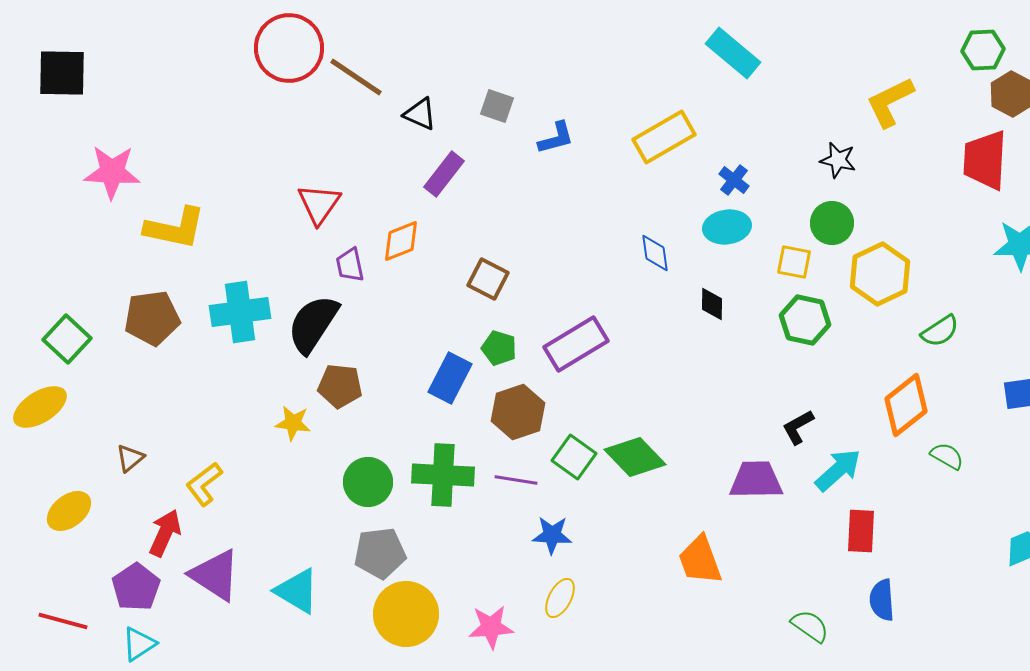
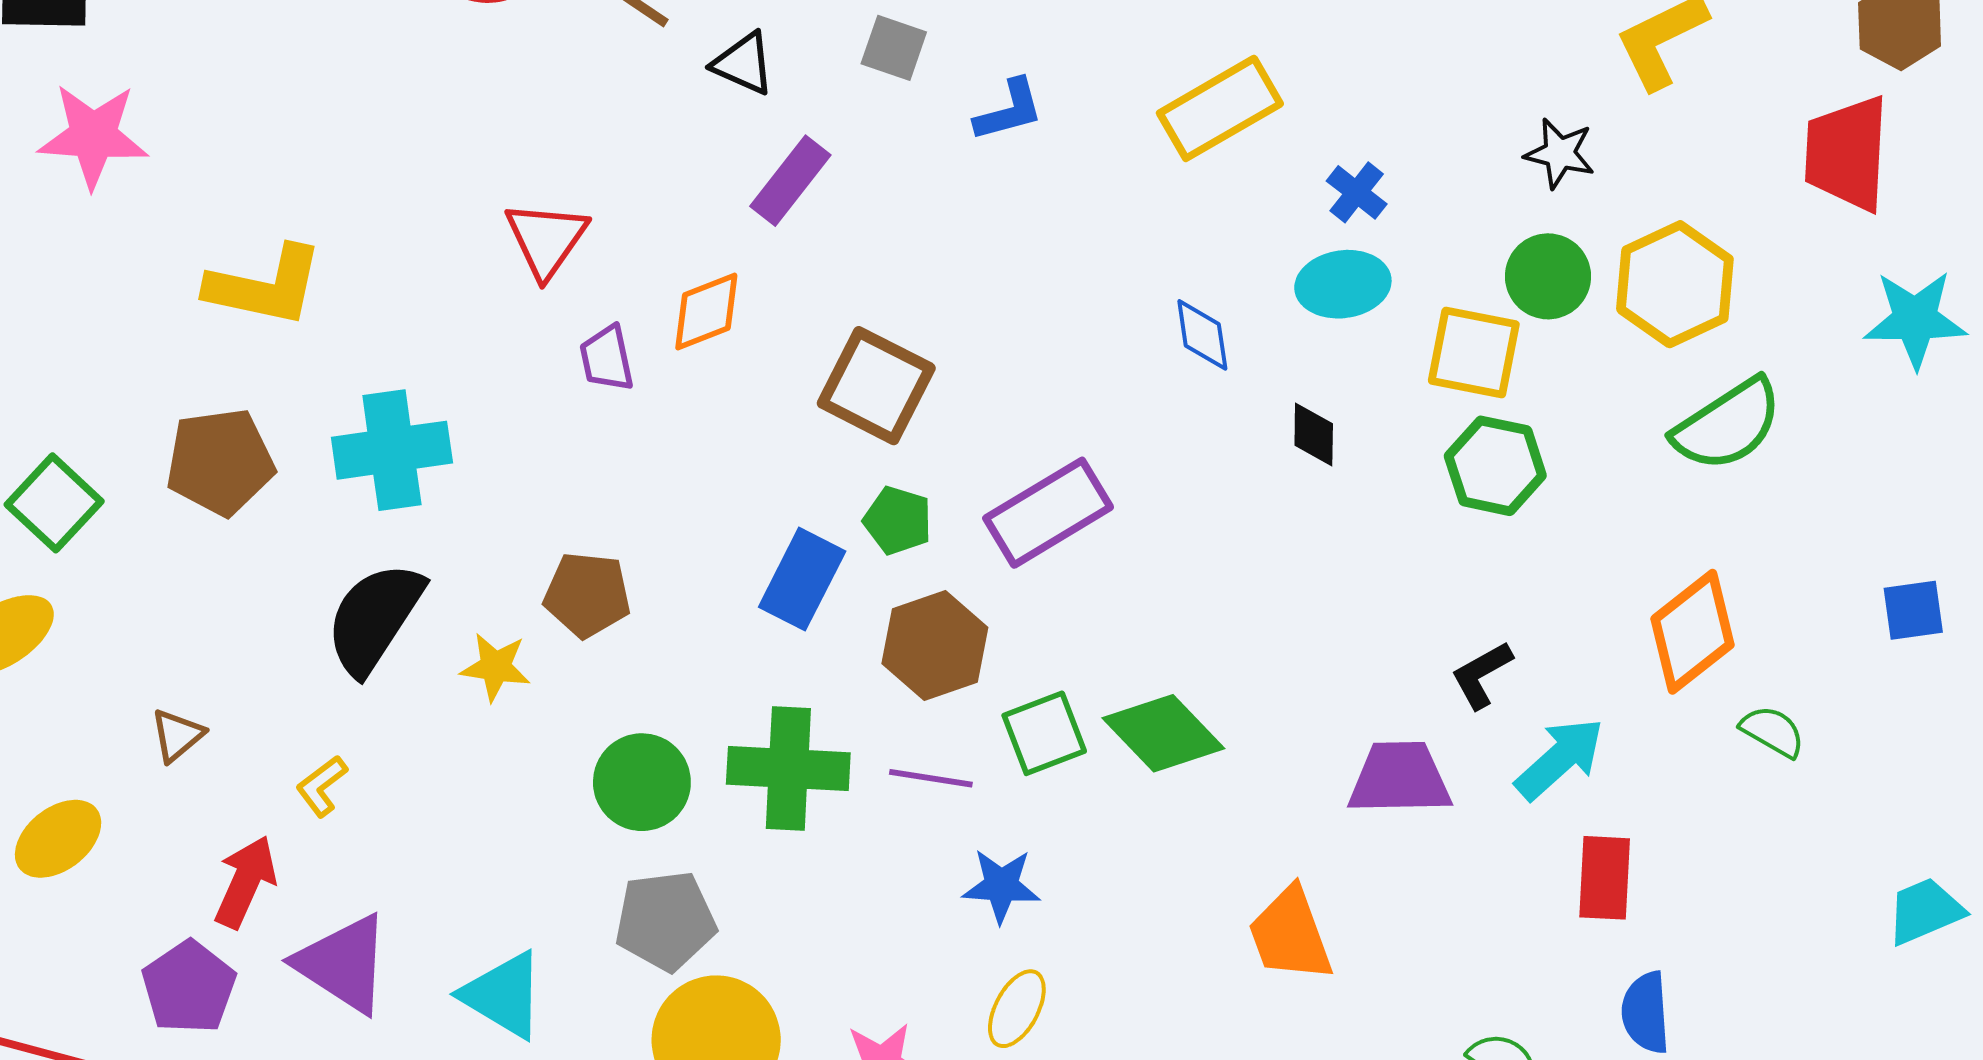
pink star: (112, 172) -> (93, 136), moved
yellow square: (794, 262) -> (1474, 353), size x1.4
yellow hexagon: (880, 274) -> (1675, 284), moved
brown square: (488, 279) -> (876, 386), size x1.4
black semicircle: (313, 324) -> (374, 618), moved
green semicircle: (940, 331) -> (1728, 425), moved, size x1.5
green square: (574, 457) -> (1044, 733), turned 33
yellow L-shape: (204, 484) -> (322, 786), size x0.7

